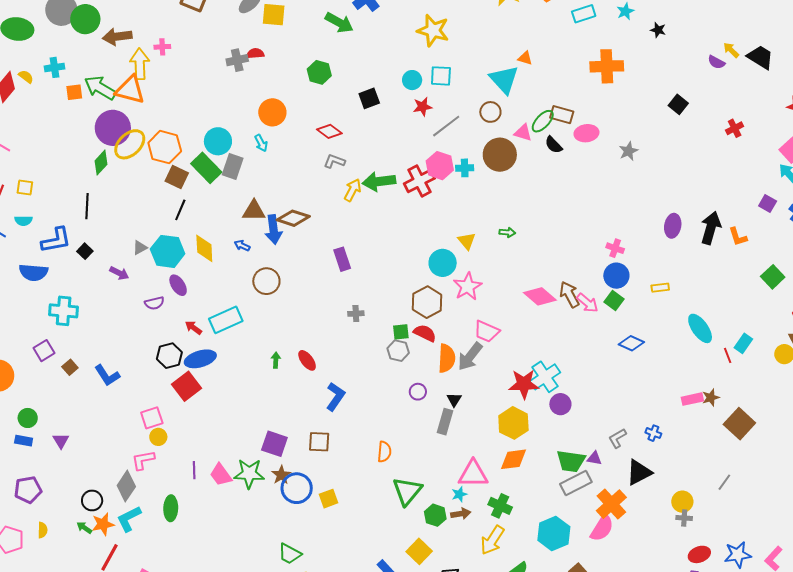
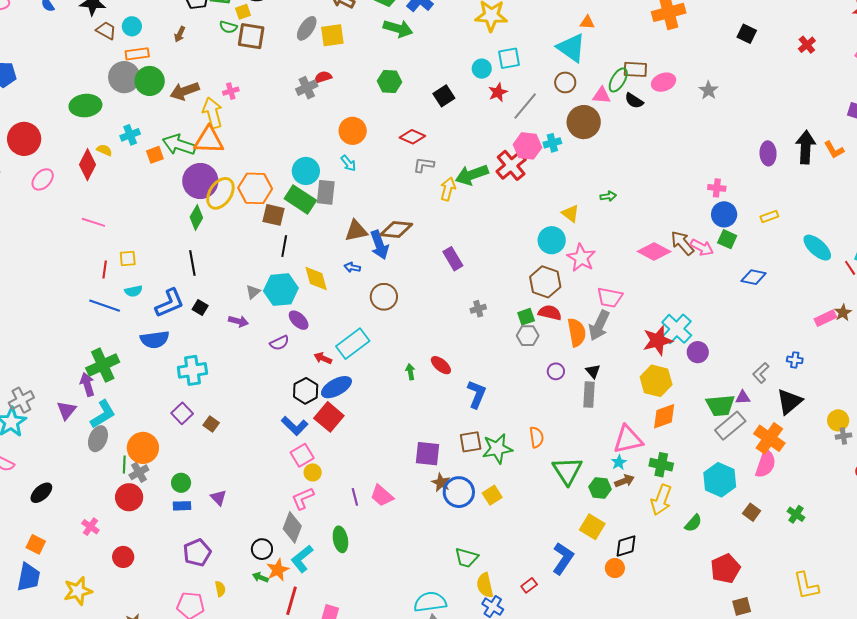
blue L-shape: (107, 375) -> (295, 426), moved
green star: (249, 474) -> (497, 449), moved

